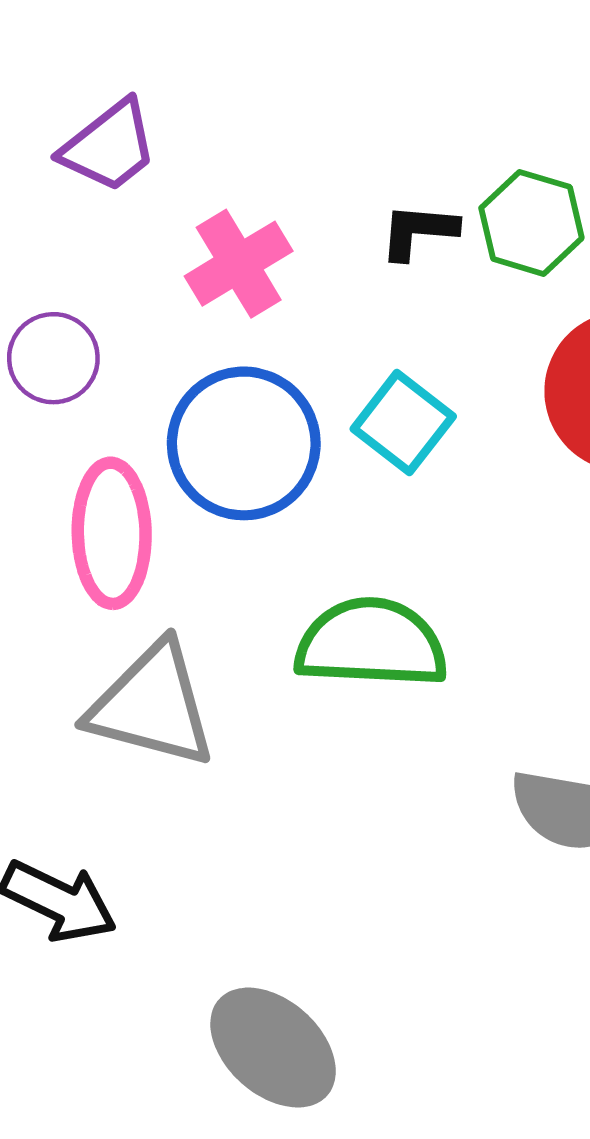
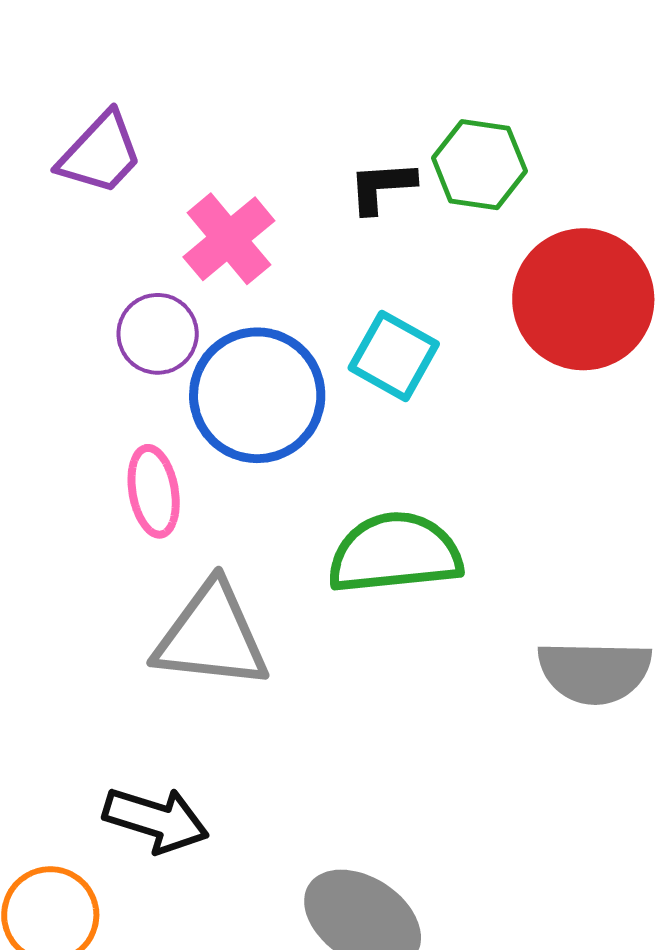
purple circle: (53, 358) -> (158, 334), moved
pink ellipse: (112, 533) -> (154, 491), size x0.7

